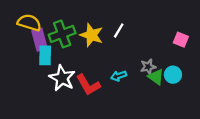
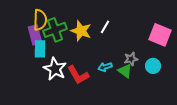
yellow semicircle: (29, 23) -> (40, 20), moved, turned 75
pink square: (181, 40) -> (160, 35), size x1.6
green triangle: (156, 77) -> (125, 71), moved

